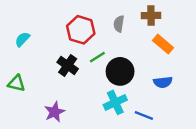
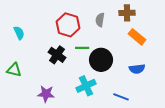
cyan semicircle: (22, 39) -> (19, 33), turned 112
green line: (97, 57) -> (82, 48), turned 32
cyan cross: (115, 102) -> (86, 86), moved
purple star: (55, 112) -> (46, 94), turned 30

